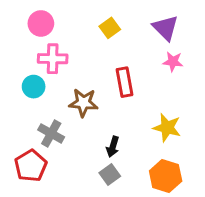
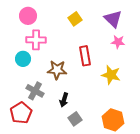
yellow star: (167, 128) -> (111, 75), moved
black arrow: (113, 147) -> (64, 100), moved

